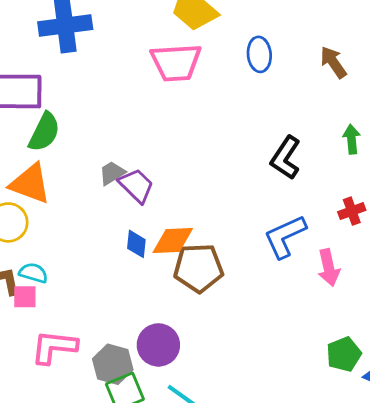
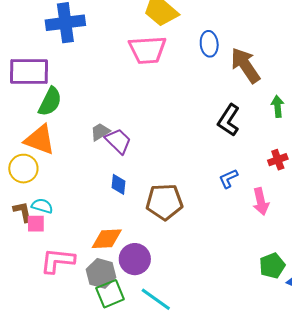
brown arrow: (333, 62) -> (245, 65), moved, size x1.5
blue L-shape: (285, 236) -> (228, 179), size x0.6
orange diamond: (173, 240) -> (107, 239), moved

